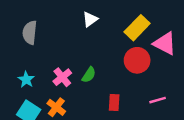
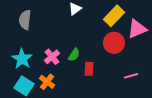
pink triangle: (165, 43) -> (137, 29), turned -50
cyan star: (26, 80) -> (22, 59), size x1.5
red rectangle: (114, 102) -> (89, 69), moved

